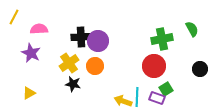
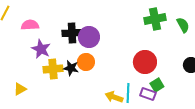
green cross: (162, 39) -> (155, 19), moved
purple star: (31, 53) -> (41, 49), moved
yellow cross: (69, 63) -> (53, 69), moved, turned 30
black star: (73, 84) -> (71, 68), moved

